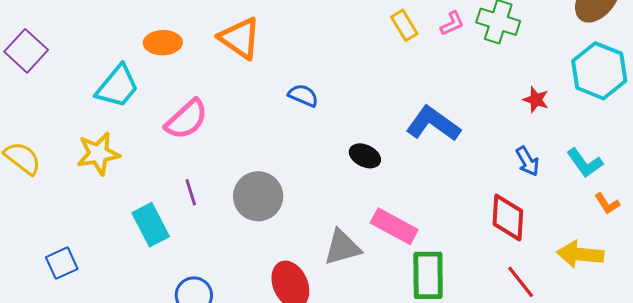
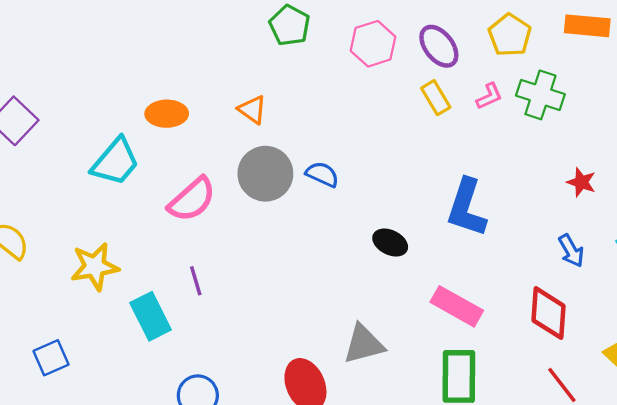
orange triangle: (240, 38) -> (252, 110), size x0.6
blue L-shape: (433, 124) -> (467, 208), turned -108
yellow star: (98, 154) -> (95, 266), moved
gray circle: (258, 196) -> (265, 174), moved
pink rectangle: (394, 226) -> (457, 306), moved

